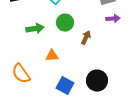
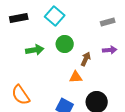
purple arrow: (113, 19) -> (110, 50), moved
orange triangle: (52, 56) -> (76, 77), moved

